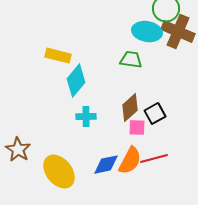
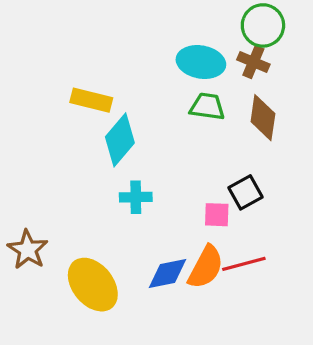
cyan ellipse: (147, 32) -> (201, 62), moved
brown cross: (178, 32) -> (253, 62), moved, size x0.6
brown diamond: (130, 108) -> (263, 118), moved, turned -40

